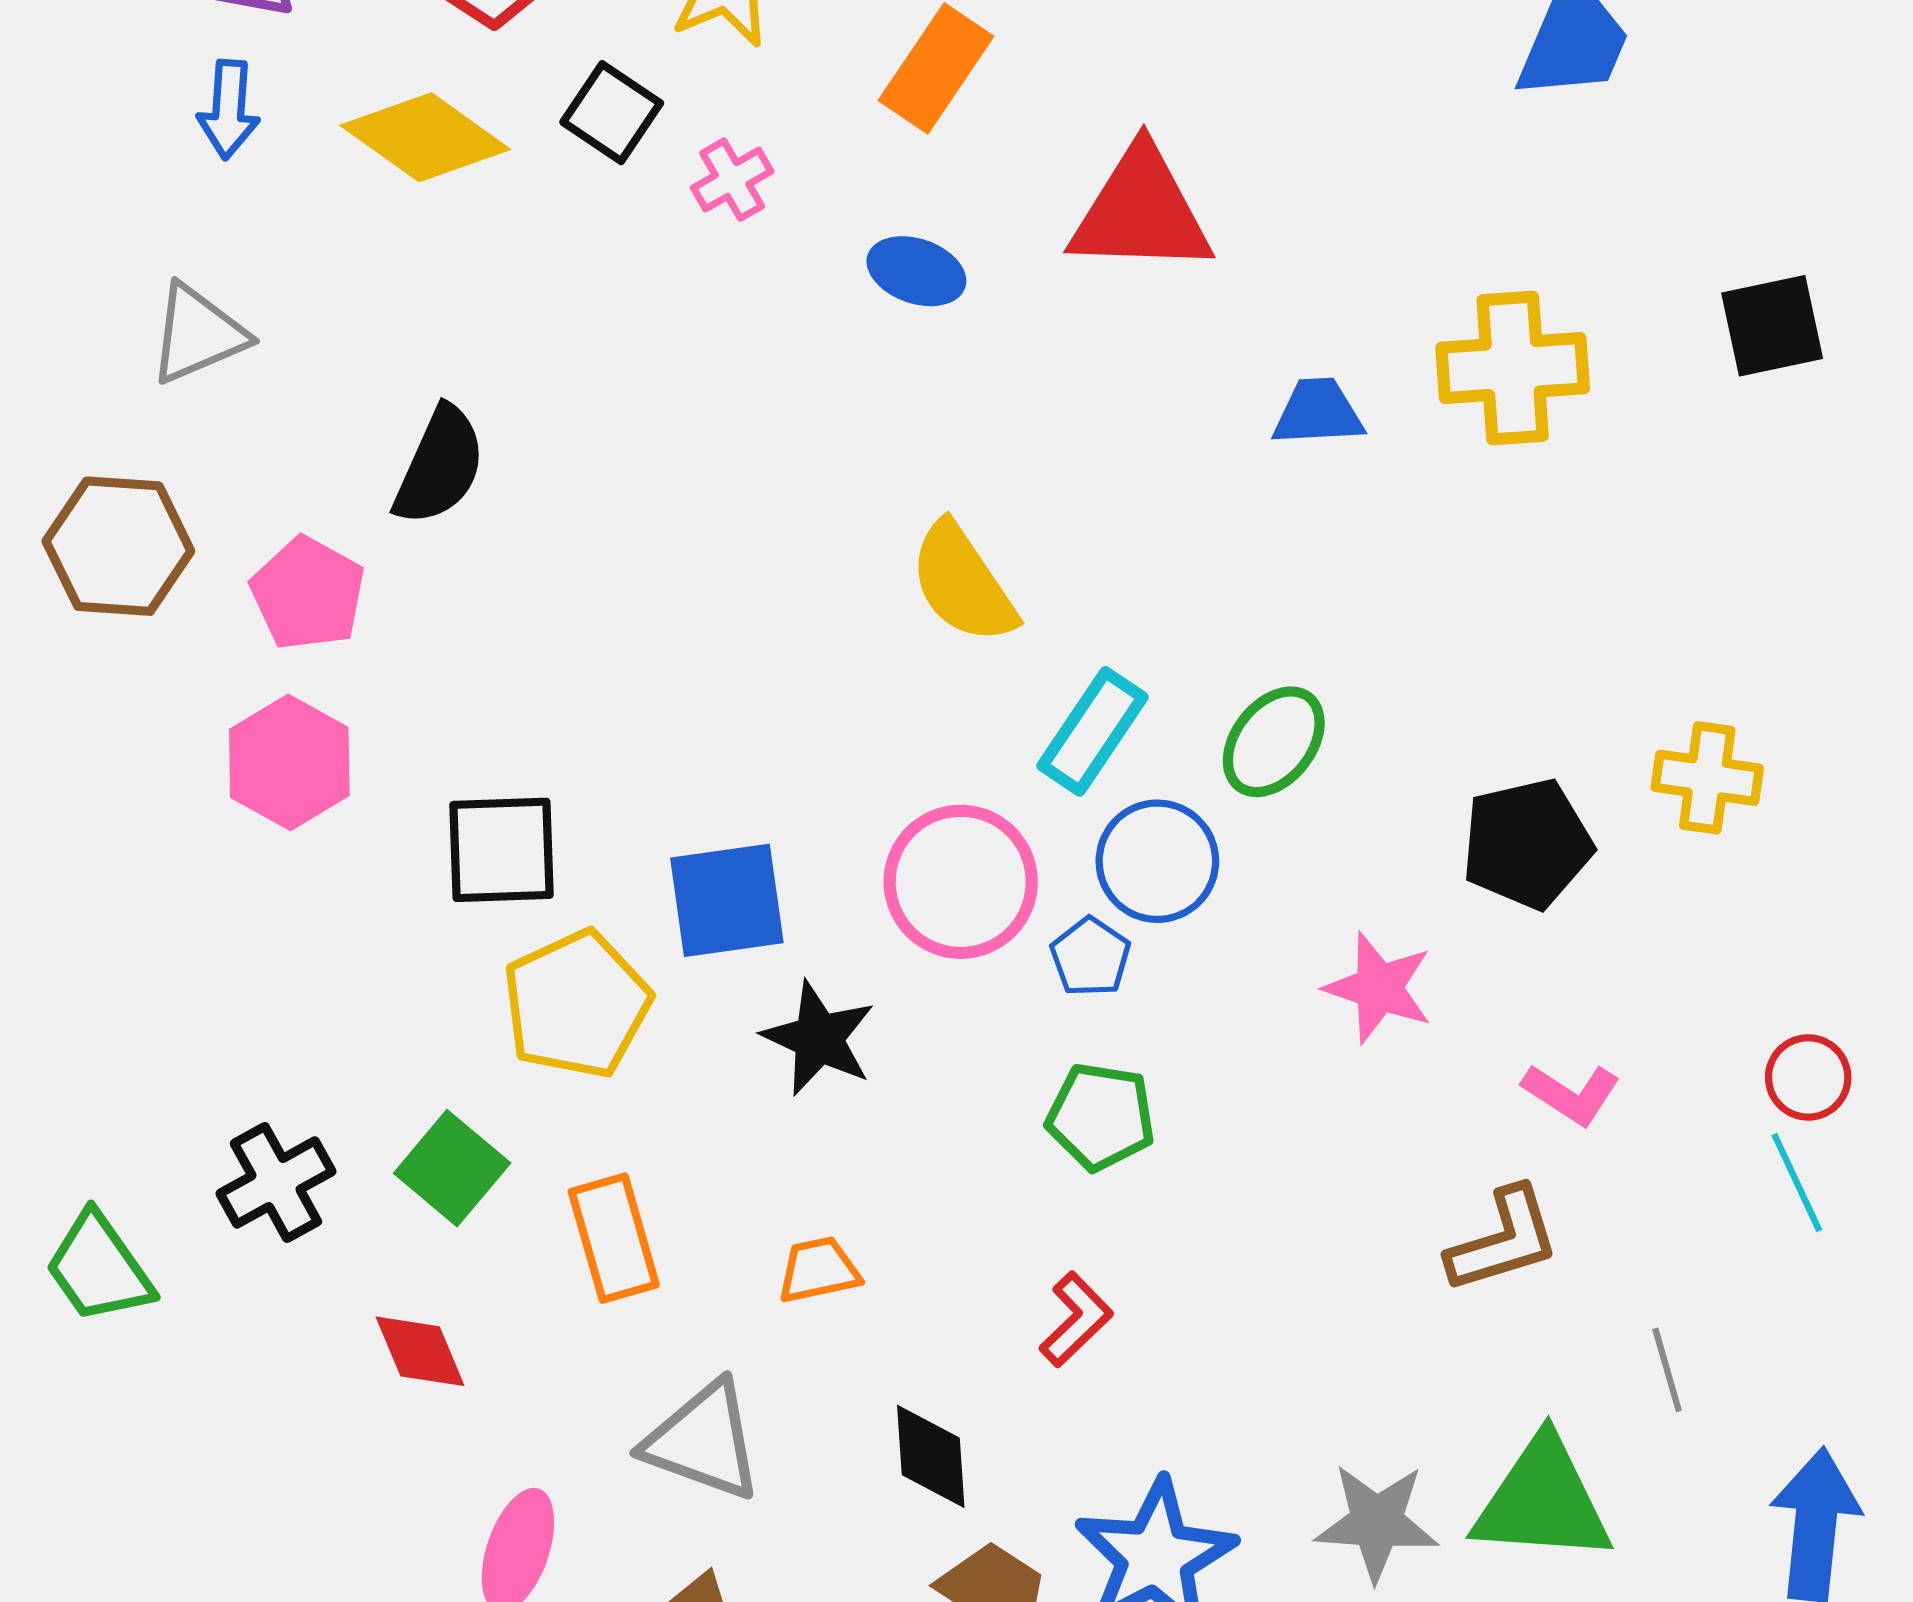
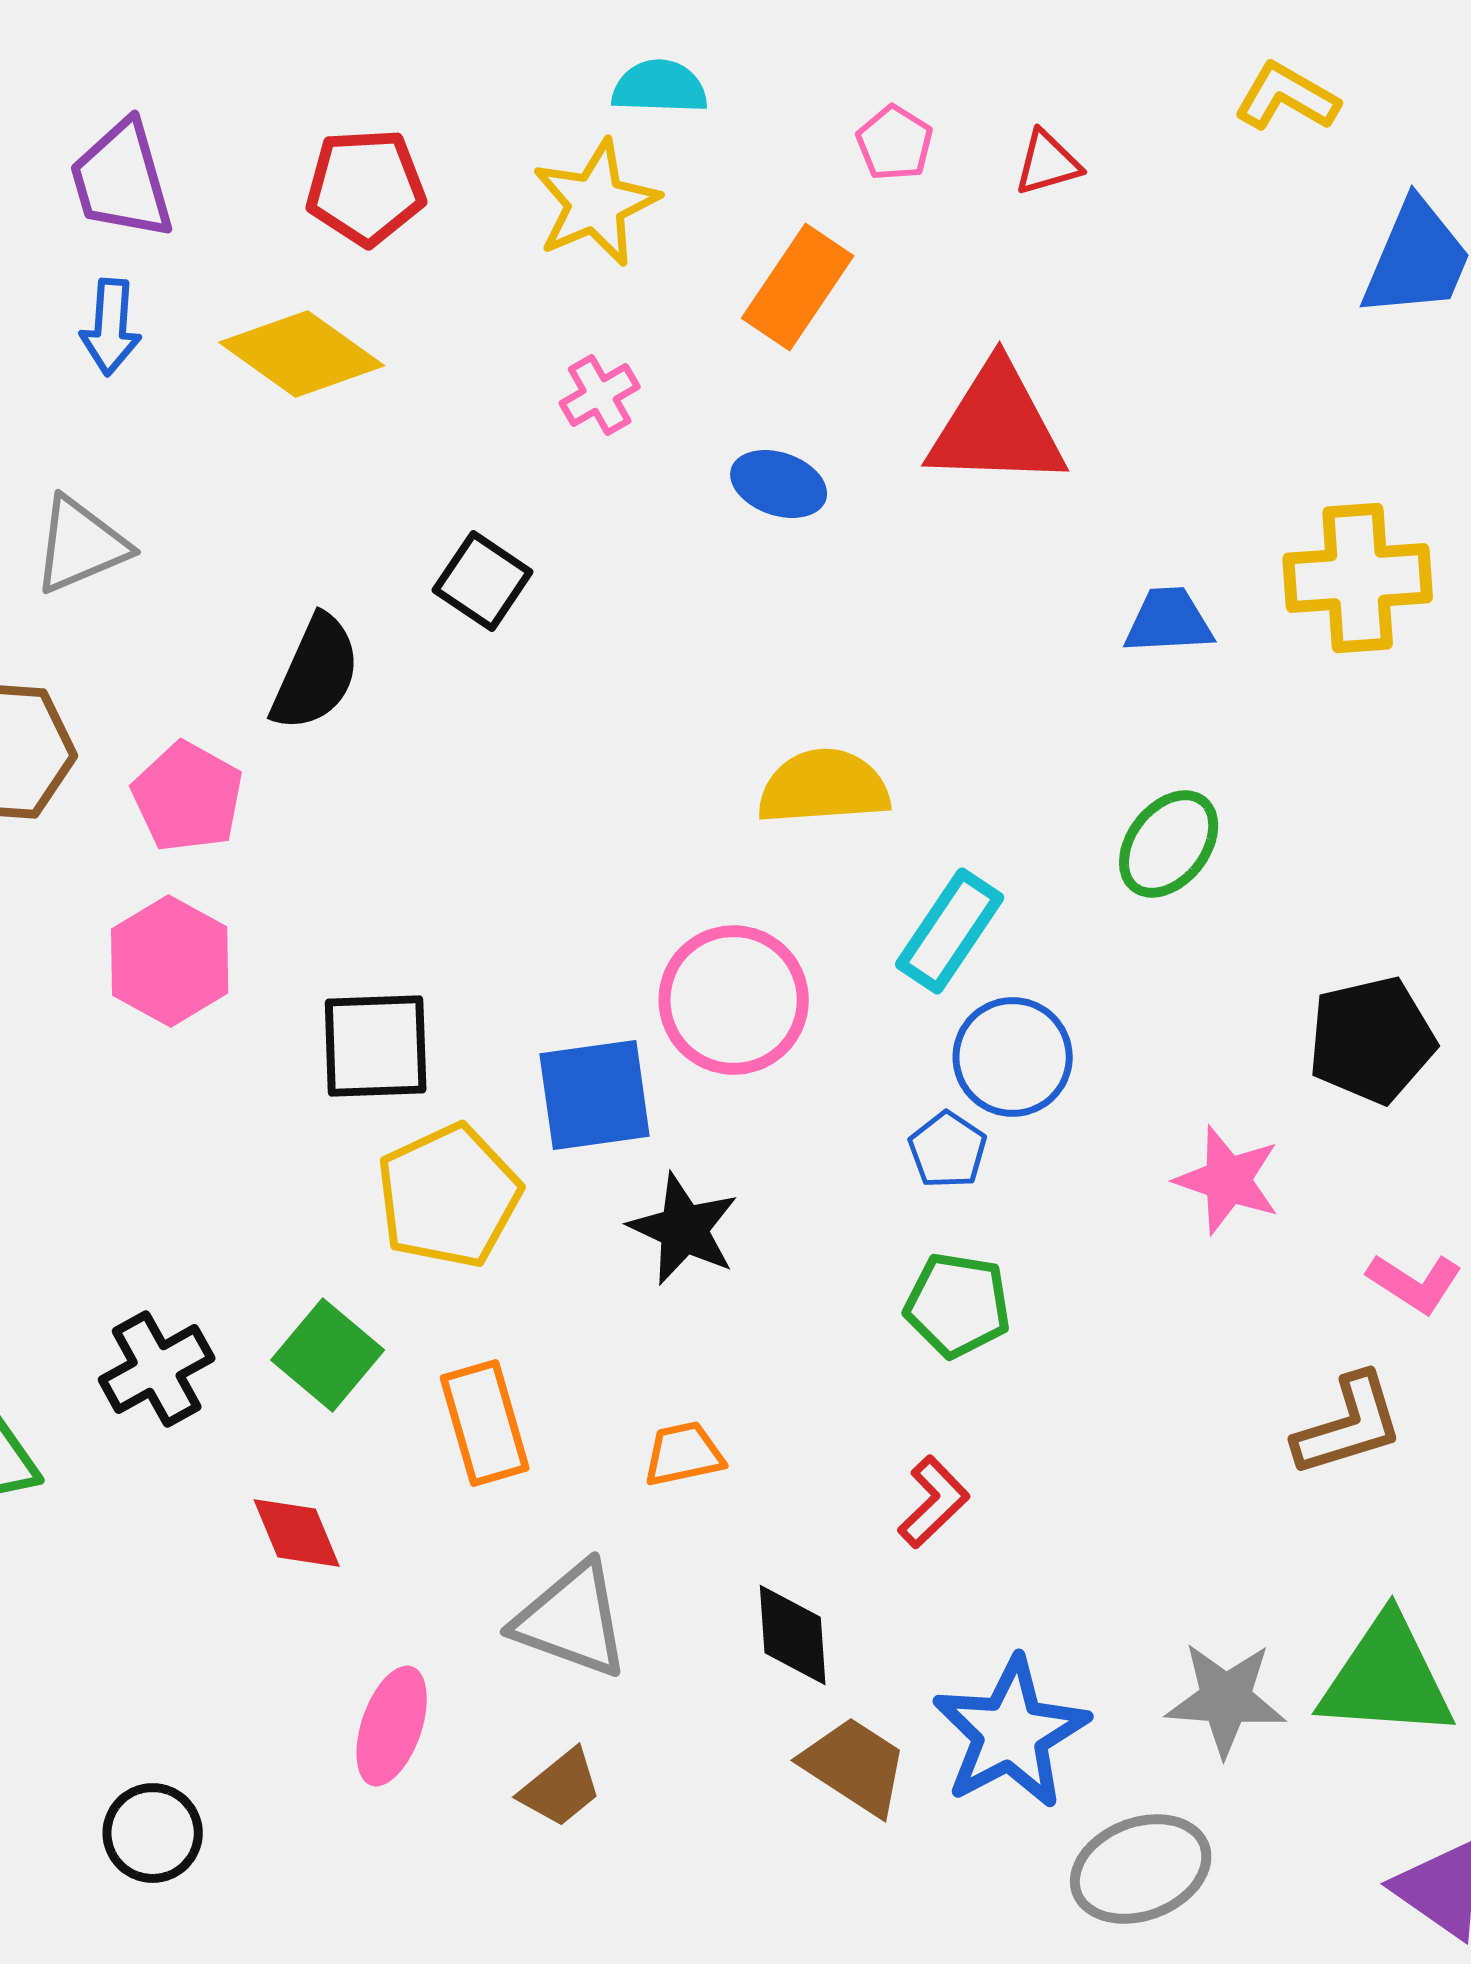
black square: (612, 113) -> (483, 581), moved
yellow semicircle: (963, 583) -> (824, 787), turned 120
green ellipse: (1274, 742) -> (1169, 844), moved
pink circle: (961, 882) -> (734, 1000), moved

